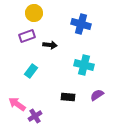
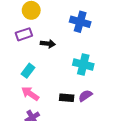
purple semicircle: (97, 95) -> (85, 96), moved
pink arrow: (17, 104) -> (30, 94), moved

